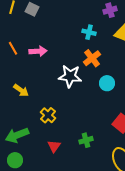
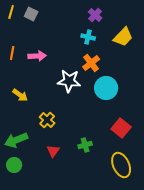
purple cross: (110, 10) -> (95, 15), moved, turned -32
orange line: (13, 48) -> (12, 53), turned 40
cyan circle: (107, 83) -> (106, 88), size x1.5

